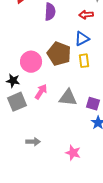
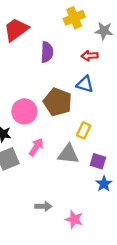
blue triangle: (82, 39) -> (85, 84), turned 42
yellow rectangle: (84, 61) -> (84, 130), moved, turned 32
gray arrow: (33, 142) -> (43, 206), moved

